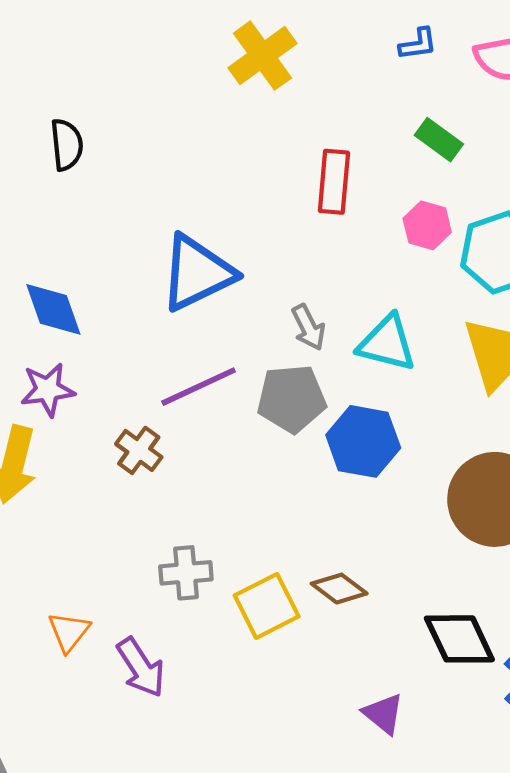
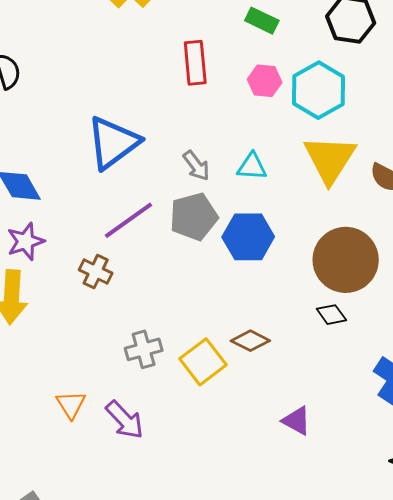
cyan triangle: (387, 343) -> (252, 167), size x0.7
black diamond: (459, 639) -> (331, 315), moved, size x0.6

